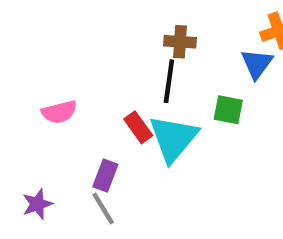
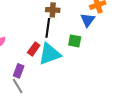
red rectangle: (138, 127) -> (34, 49), turned 72
cyan triangle: (173, 138) -> (50, 54), turned 30

